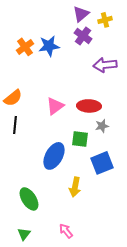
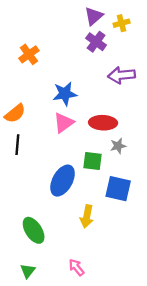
blue star: (49, 46) -> (65, 94), moved
blue square: (102, 163) -> (118, 189), turned 35

